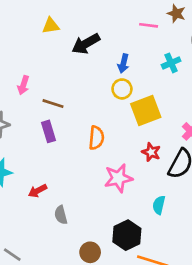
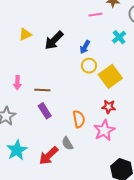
blue arrow: (123, 63) -> (85, 47), turned 32
orange semicircle: (96, 138) -> (79, 119), moved
red star: (151, 152) -> (109, 107), moved
red arrow: (38, 191) -> (49, 156), size x1.5
gray semicircle: (61, 215) -> (67, 143), moved

